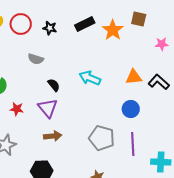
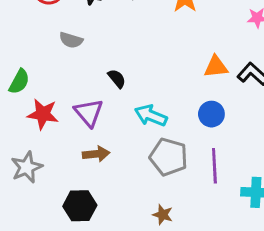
cyan arrow: (90, 78) -> (151, 116), moved
black semicircle: (54, 85) -> (117, 79), moved
red star: (17, 109) -> (43, 114), size x1.5

